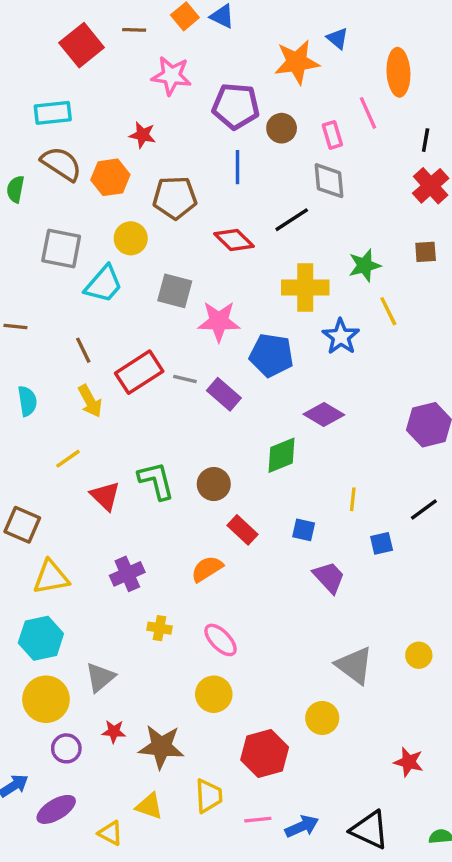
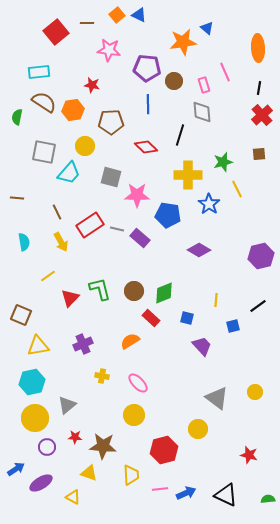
orange ellipse: (398, 72) -> (258, 48), moved
black line: (292, 220) -> (180, 135), turned -40
green diamond: (282, 455) -> (164, 293), moved
red triangle: (105, 496) -> (70, 298), turned 30
yellow triangle: (149, 806) -> (89, 473), moved

